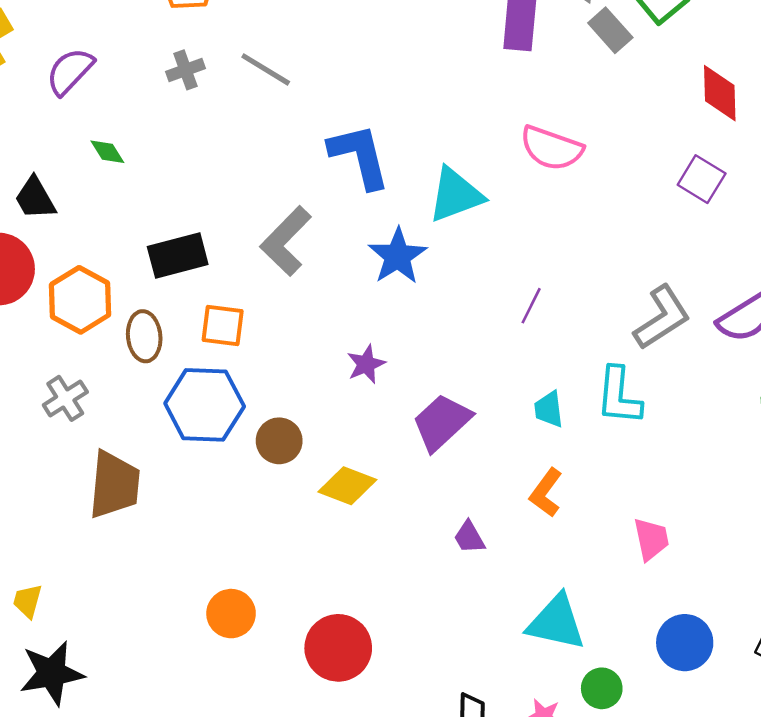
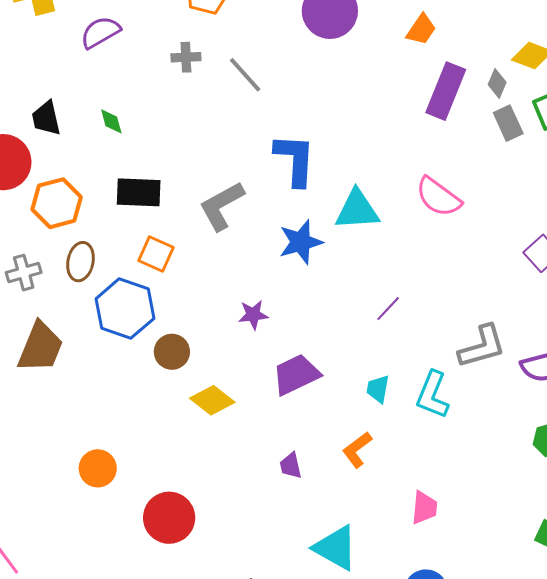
green diamond: (107, 152) -> (111, 121), moved
brown ellipse: (144, 336) -> (80, 262), moved

